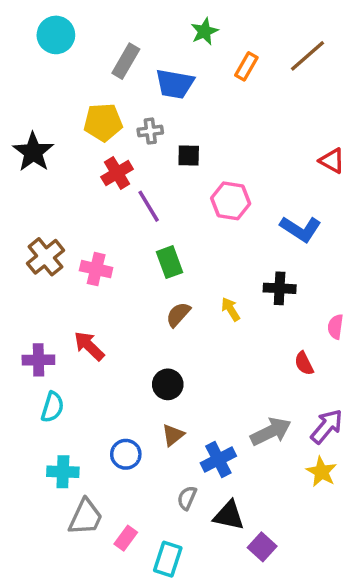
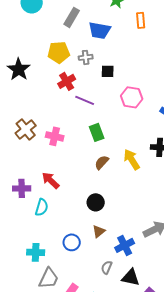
orange rectangle: (246, 66) -> (141, 20), turned -35
purple line: (149, 206) -> (85, 100), turned -36
yellow arrow: (231, 309) -> (132, 159), size x1.5
cyan semicircle: (52, 407) -> (42, 207), moved

